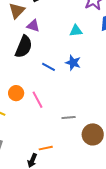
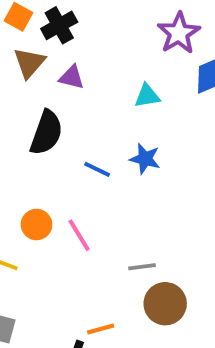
purple triangle: (33, 26) -> (72, 77), moved
brown circle: (93, 134) -> (165, 304), moved

